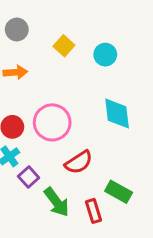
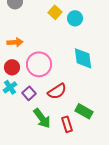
yellow square: (64, 46) -> (55, 12), moved
orange arrow: (15, 72) -> (15, 42), moved
purple square: (29, 177) -> (29, 93), moved

